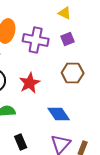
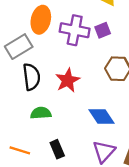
purple square: (68, 39) -> (103, 30), moved

